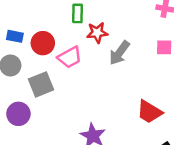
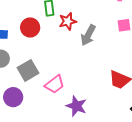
red circle: (43, 43) -> (30, 27), moved
pink trapezoid: (70, 57) -> (55, 84), moved

